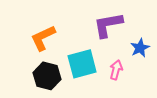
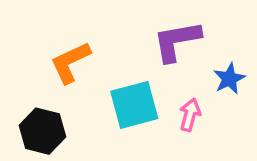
black hexagon: (47, 76) -> (42, 131), moved

